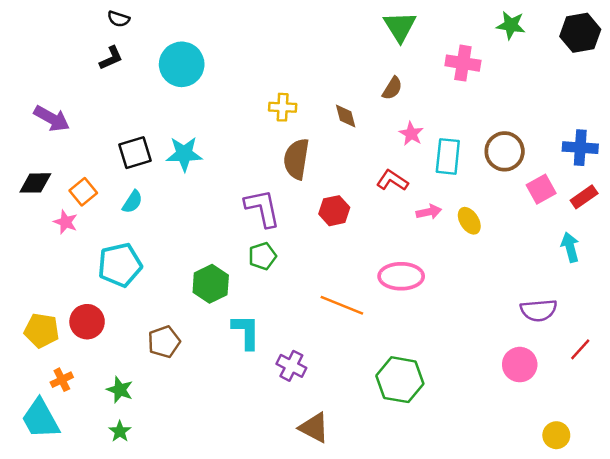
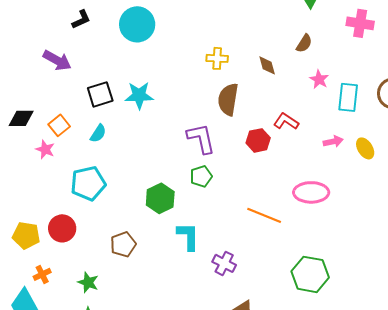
purple arrow: (52, 119) -> (57, 60), moved
red L-shape: (392, 180) -> (286, 121), moved

